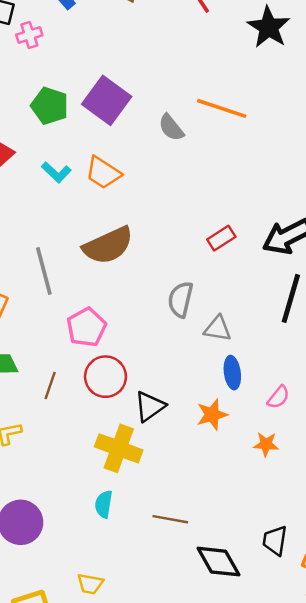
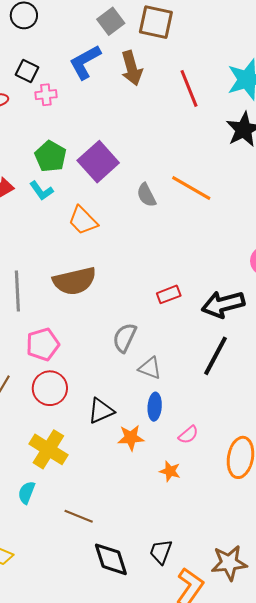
cyan L-shape: (56, 172) -> (41, 191), moved
black triangle: (150, 406) -> (101, 411), moved

